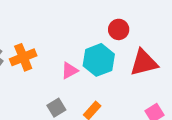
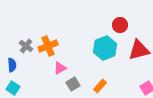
pink triangle: (70, 71) -> (60, 68), moved

